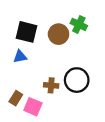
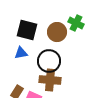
black circle: (77, 80) -> (49, 61), moved
brown cross: (51, 85) -> (50, 80), size x1.5

